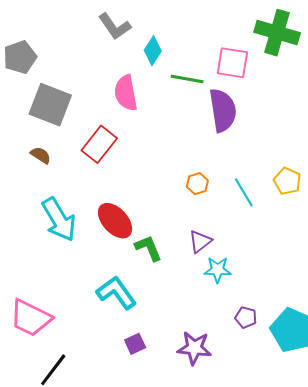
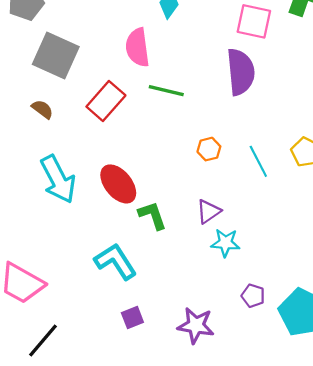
green line: (187, 79) -> (166, 91), moved

